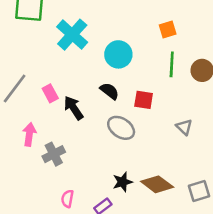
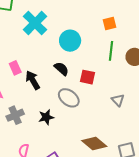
black star: (123, 182) -> (46, 117), moved

